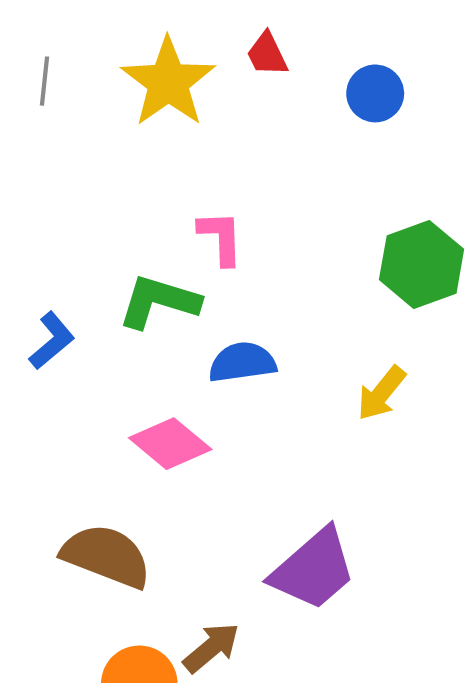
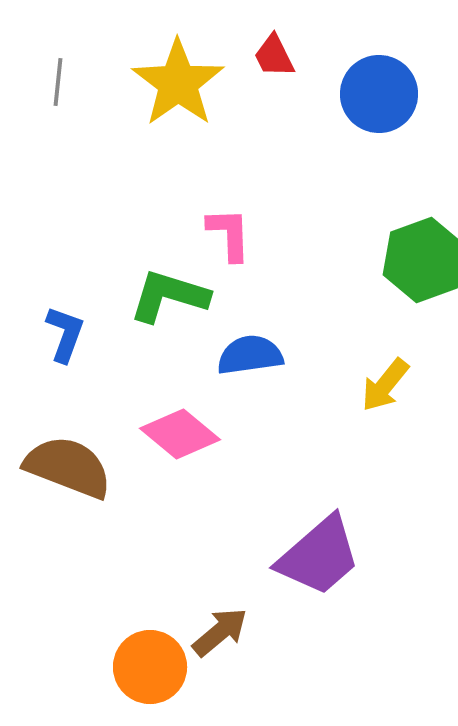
blue circle: (375, 93) -> (379, 94), size x1.4
blue L-shape: (52, 341) -> (65, 334), turned -30
brown semicircle: (106, 556) -> (68, 467), moved

